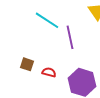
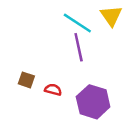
cyan line: (47, 20) -> (77, 23), moved

